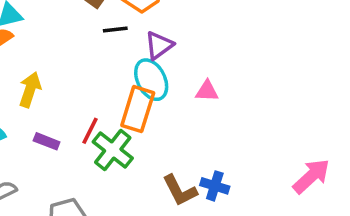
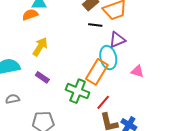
red line: (90, 131) -> (103, 102), moved
green cross: (113, 150) -> (78, 91), turned -30

